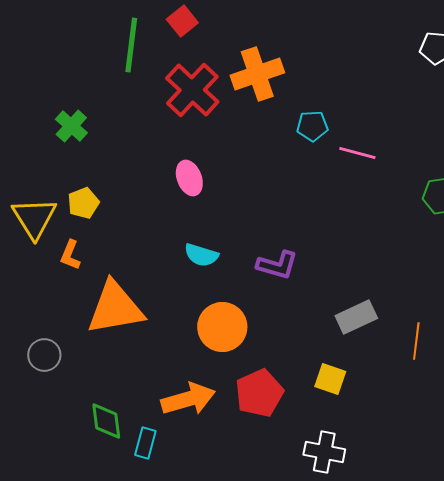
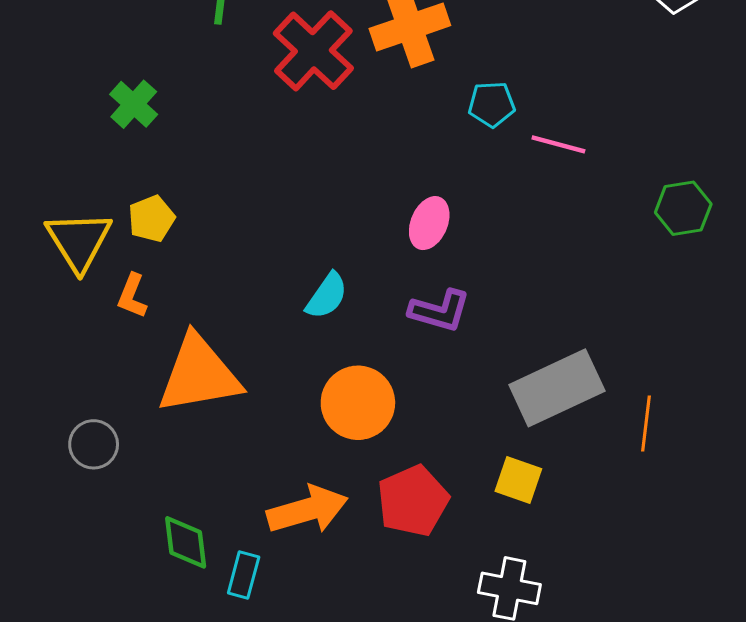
pink ellipse: (189, 178) -> (429, 223), moved, turned 44
cyan semicircle: (201, 255) -> (327, 296), turned -72
gray rectangle: (356, 317) -> (557, 388), size x1.5

